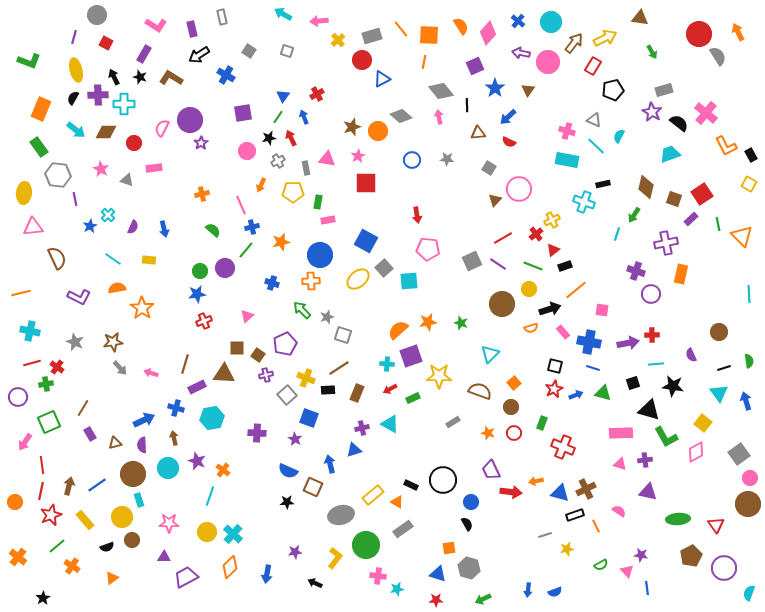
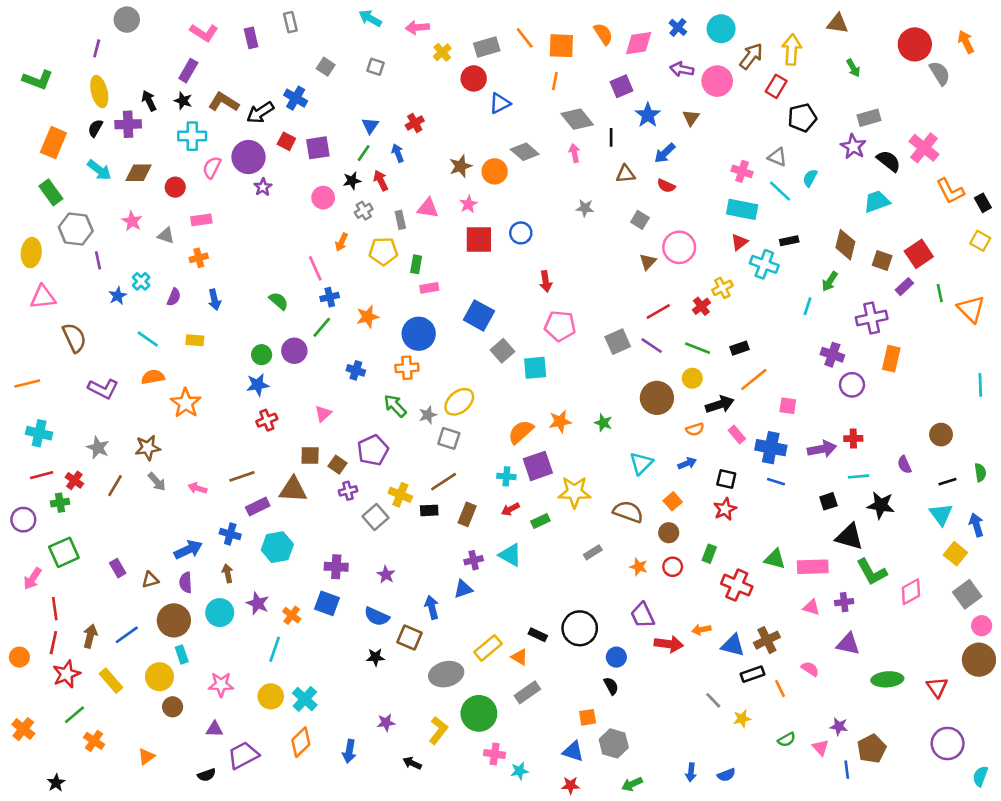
pink diamond: (488, 33) -> (639, 43), turned 40
yellow arrow: (605, 38) -> (792, 50), turned -60
red square: (106, 43) -> (286, 141), moved
black arrow: (199, 55) -> (260, 112), moved
cyan cross: (124, 104) -> (192, 136), moved
blue circle: (412, 160) -> (521, 233), moved
orange cross: (202, 194) -> (199, 258), moved
red triangle: (553, 250) -> (739, 242), moved
yellow ellipse: (358, 279) -> (459, 402), moved
brown line: (185, 364) -> (242, 476), turned 54
green triangle: (603, 393) -> (775, 559), moved
blue arrow: (576, 395) -> (687, 463), moved
brown line: (83, 408) -> (115, 486), moved
blue square: (309, 418) -> (327, 603), moved
yellow square: (703, 423) -> (955, 554), moved
gray line: (545, 535) -> (713, 700), turned 64
black semicircle: (107, 547) -> (207, 775), moved
brown pentagon: (691, 556) -> (872, 749), moved

